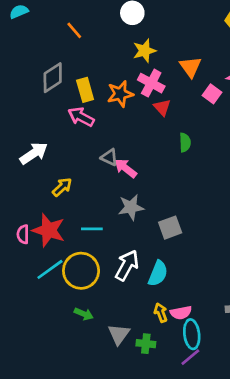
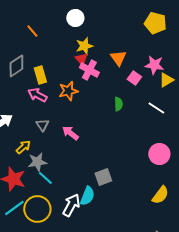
orange star: (120, 94) -> (68, 91), moved
red triangle: (162, 107) -> (81, 59), moved
green semicircle: (185, 142) -> (118, 104), moved
gray triangle: (109, 157) -> (42, 125), moved, turned 32
gray star: (131, 207) -> (37, 162), moved
cyan line: (92, 229) -> (45, 178), turned 42
cyan semicircle: (158, 273) -> (87, 196), moved

